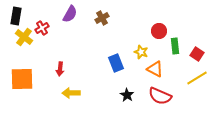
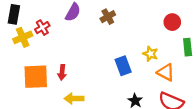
red circle: (159, 31) -> (172, 22), moved
yellow cross: (24, 37) -> (23, 37), turned 30
orange square: (22, 79) -> (36, 77), moved

